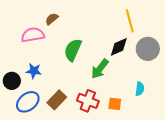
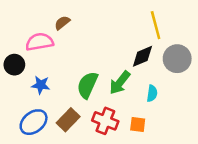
green semicircle: (73, 50) -> (87, 85), moved
black circle: (12, 81) -> (14, 65), moved
cyan semicircle: (140, 89) -> (152, 93), moved

